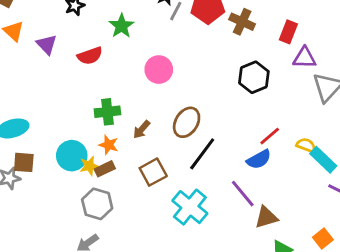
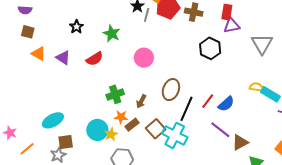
purple triangle: (304, 58) -> (232, 26), moved
red line: (270, 136) -> (208, 101), moved
brown rectangle: (105, 169) -> (132, 125), moved
cyan cross: (190, 207) -> (175, 135), moved

